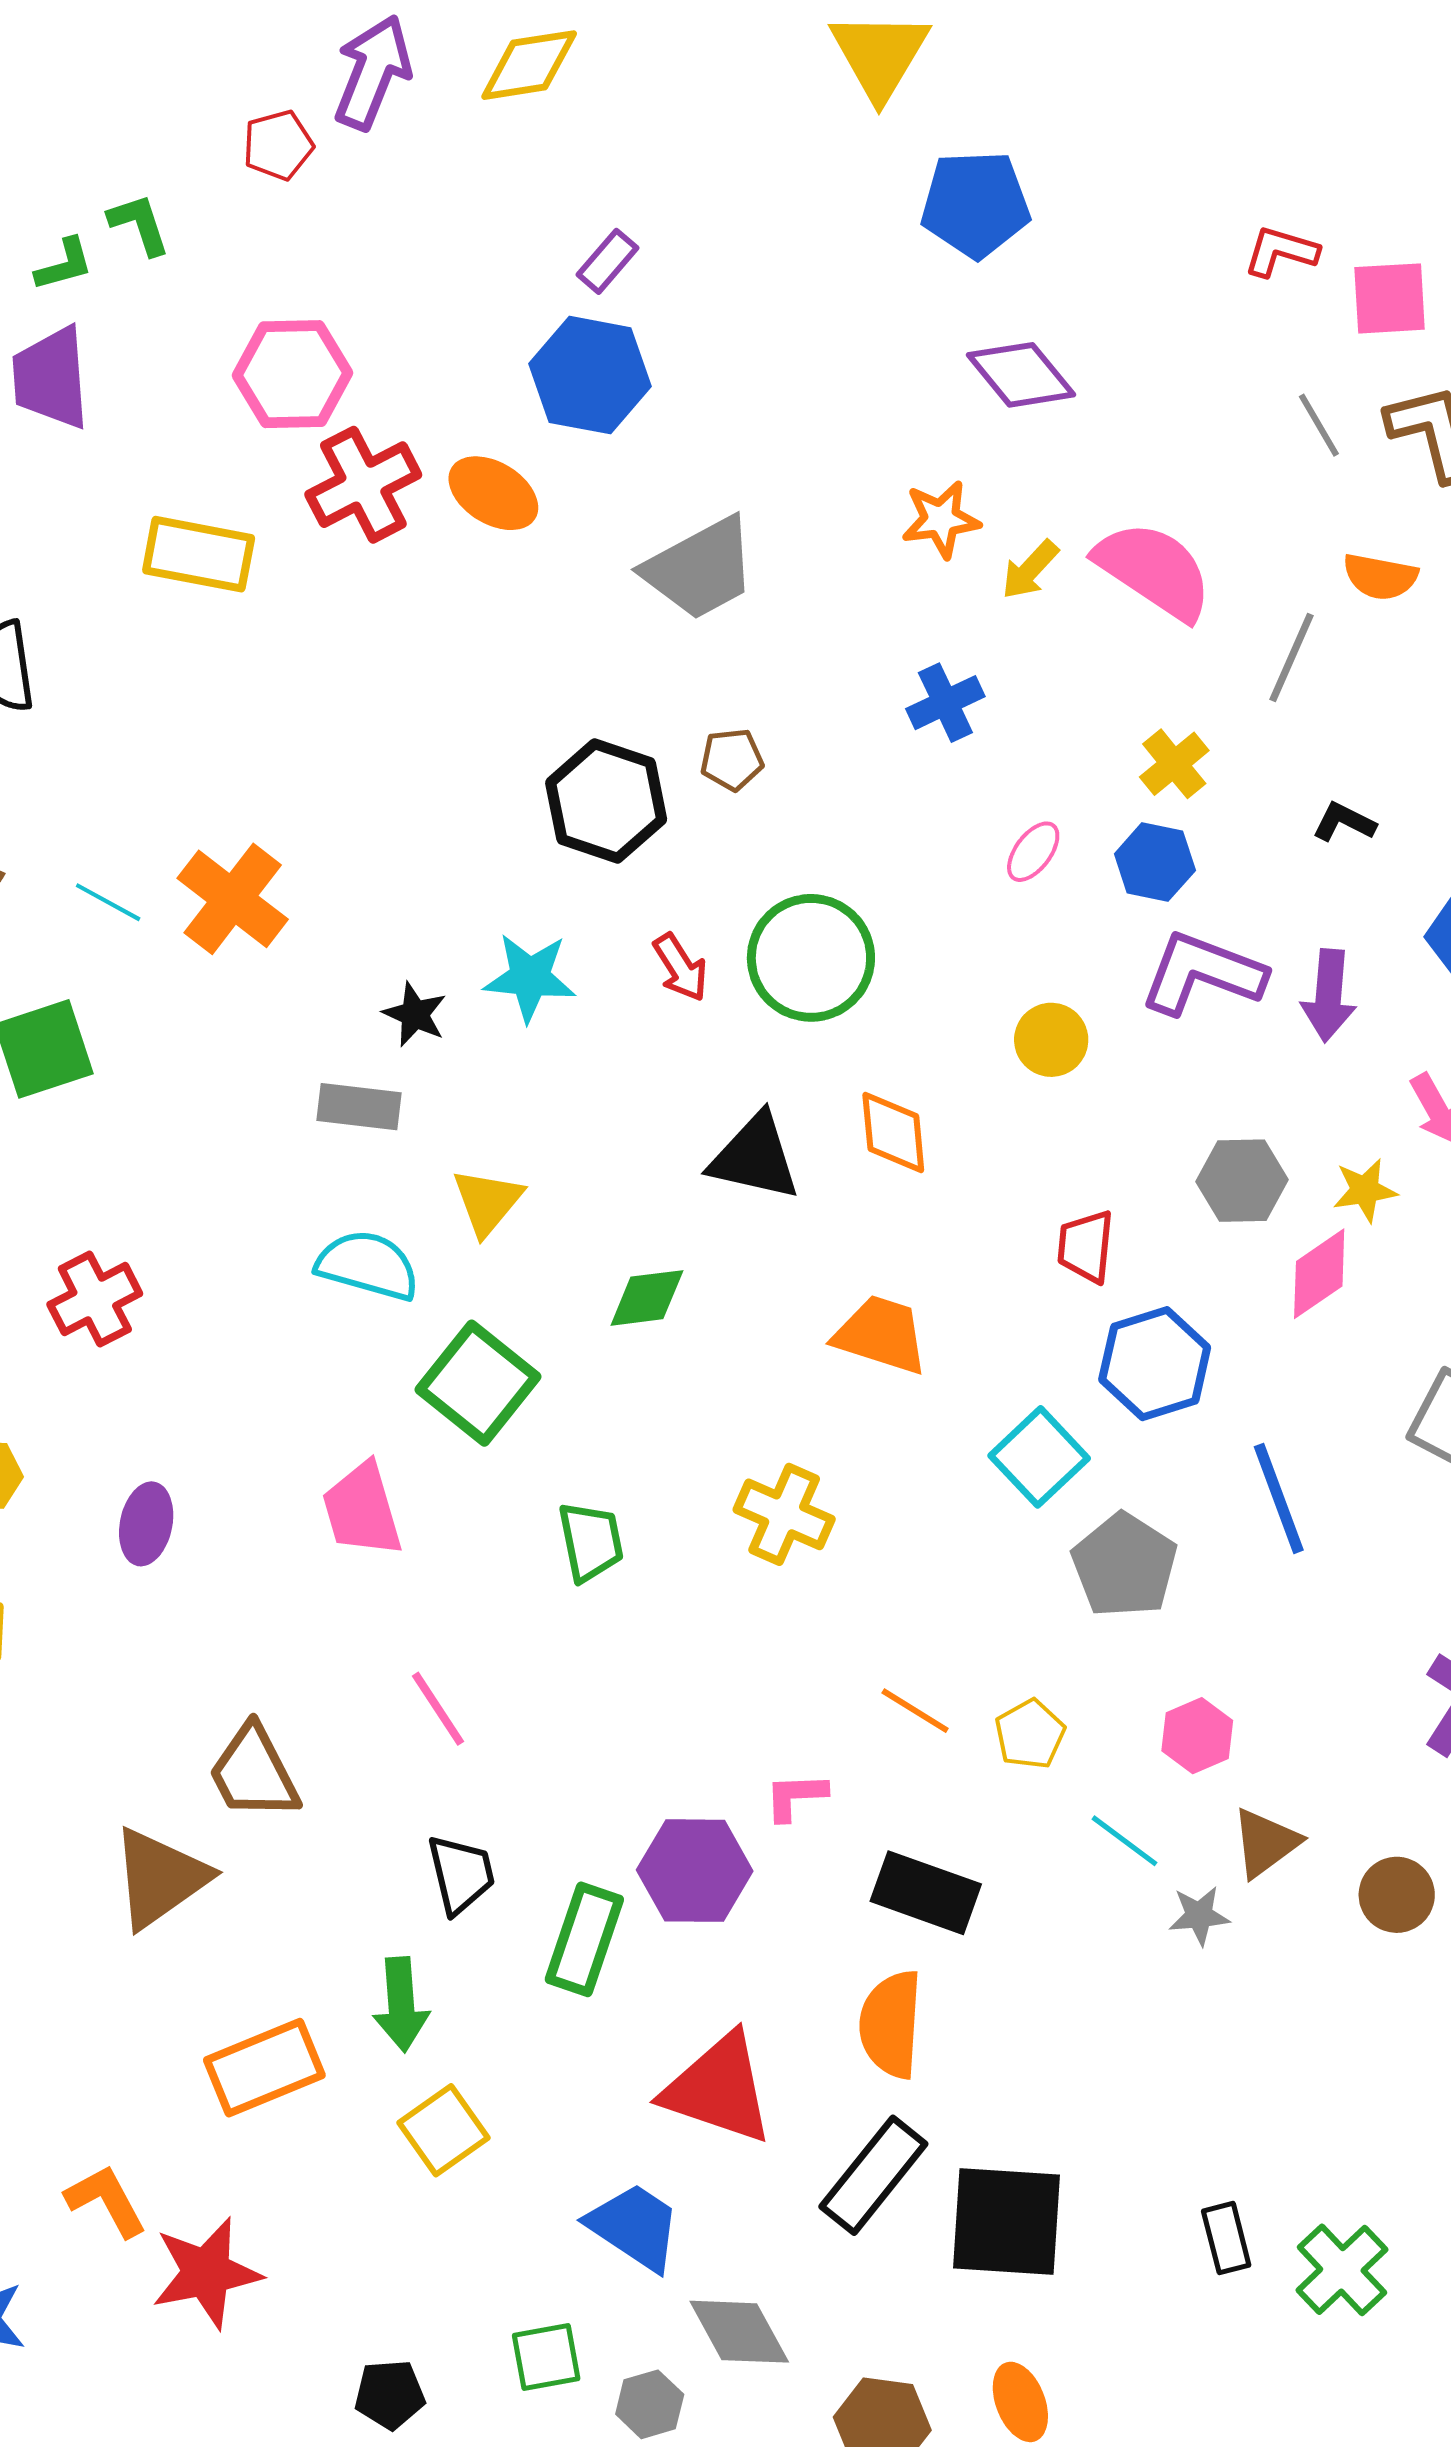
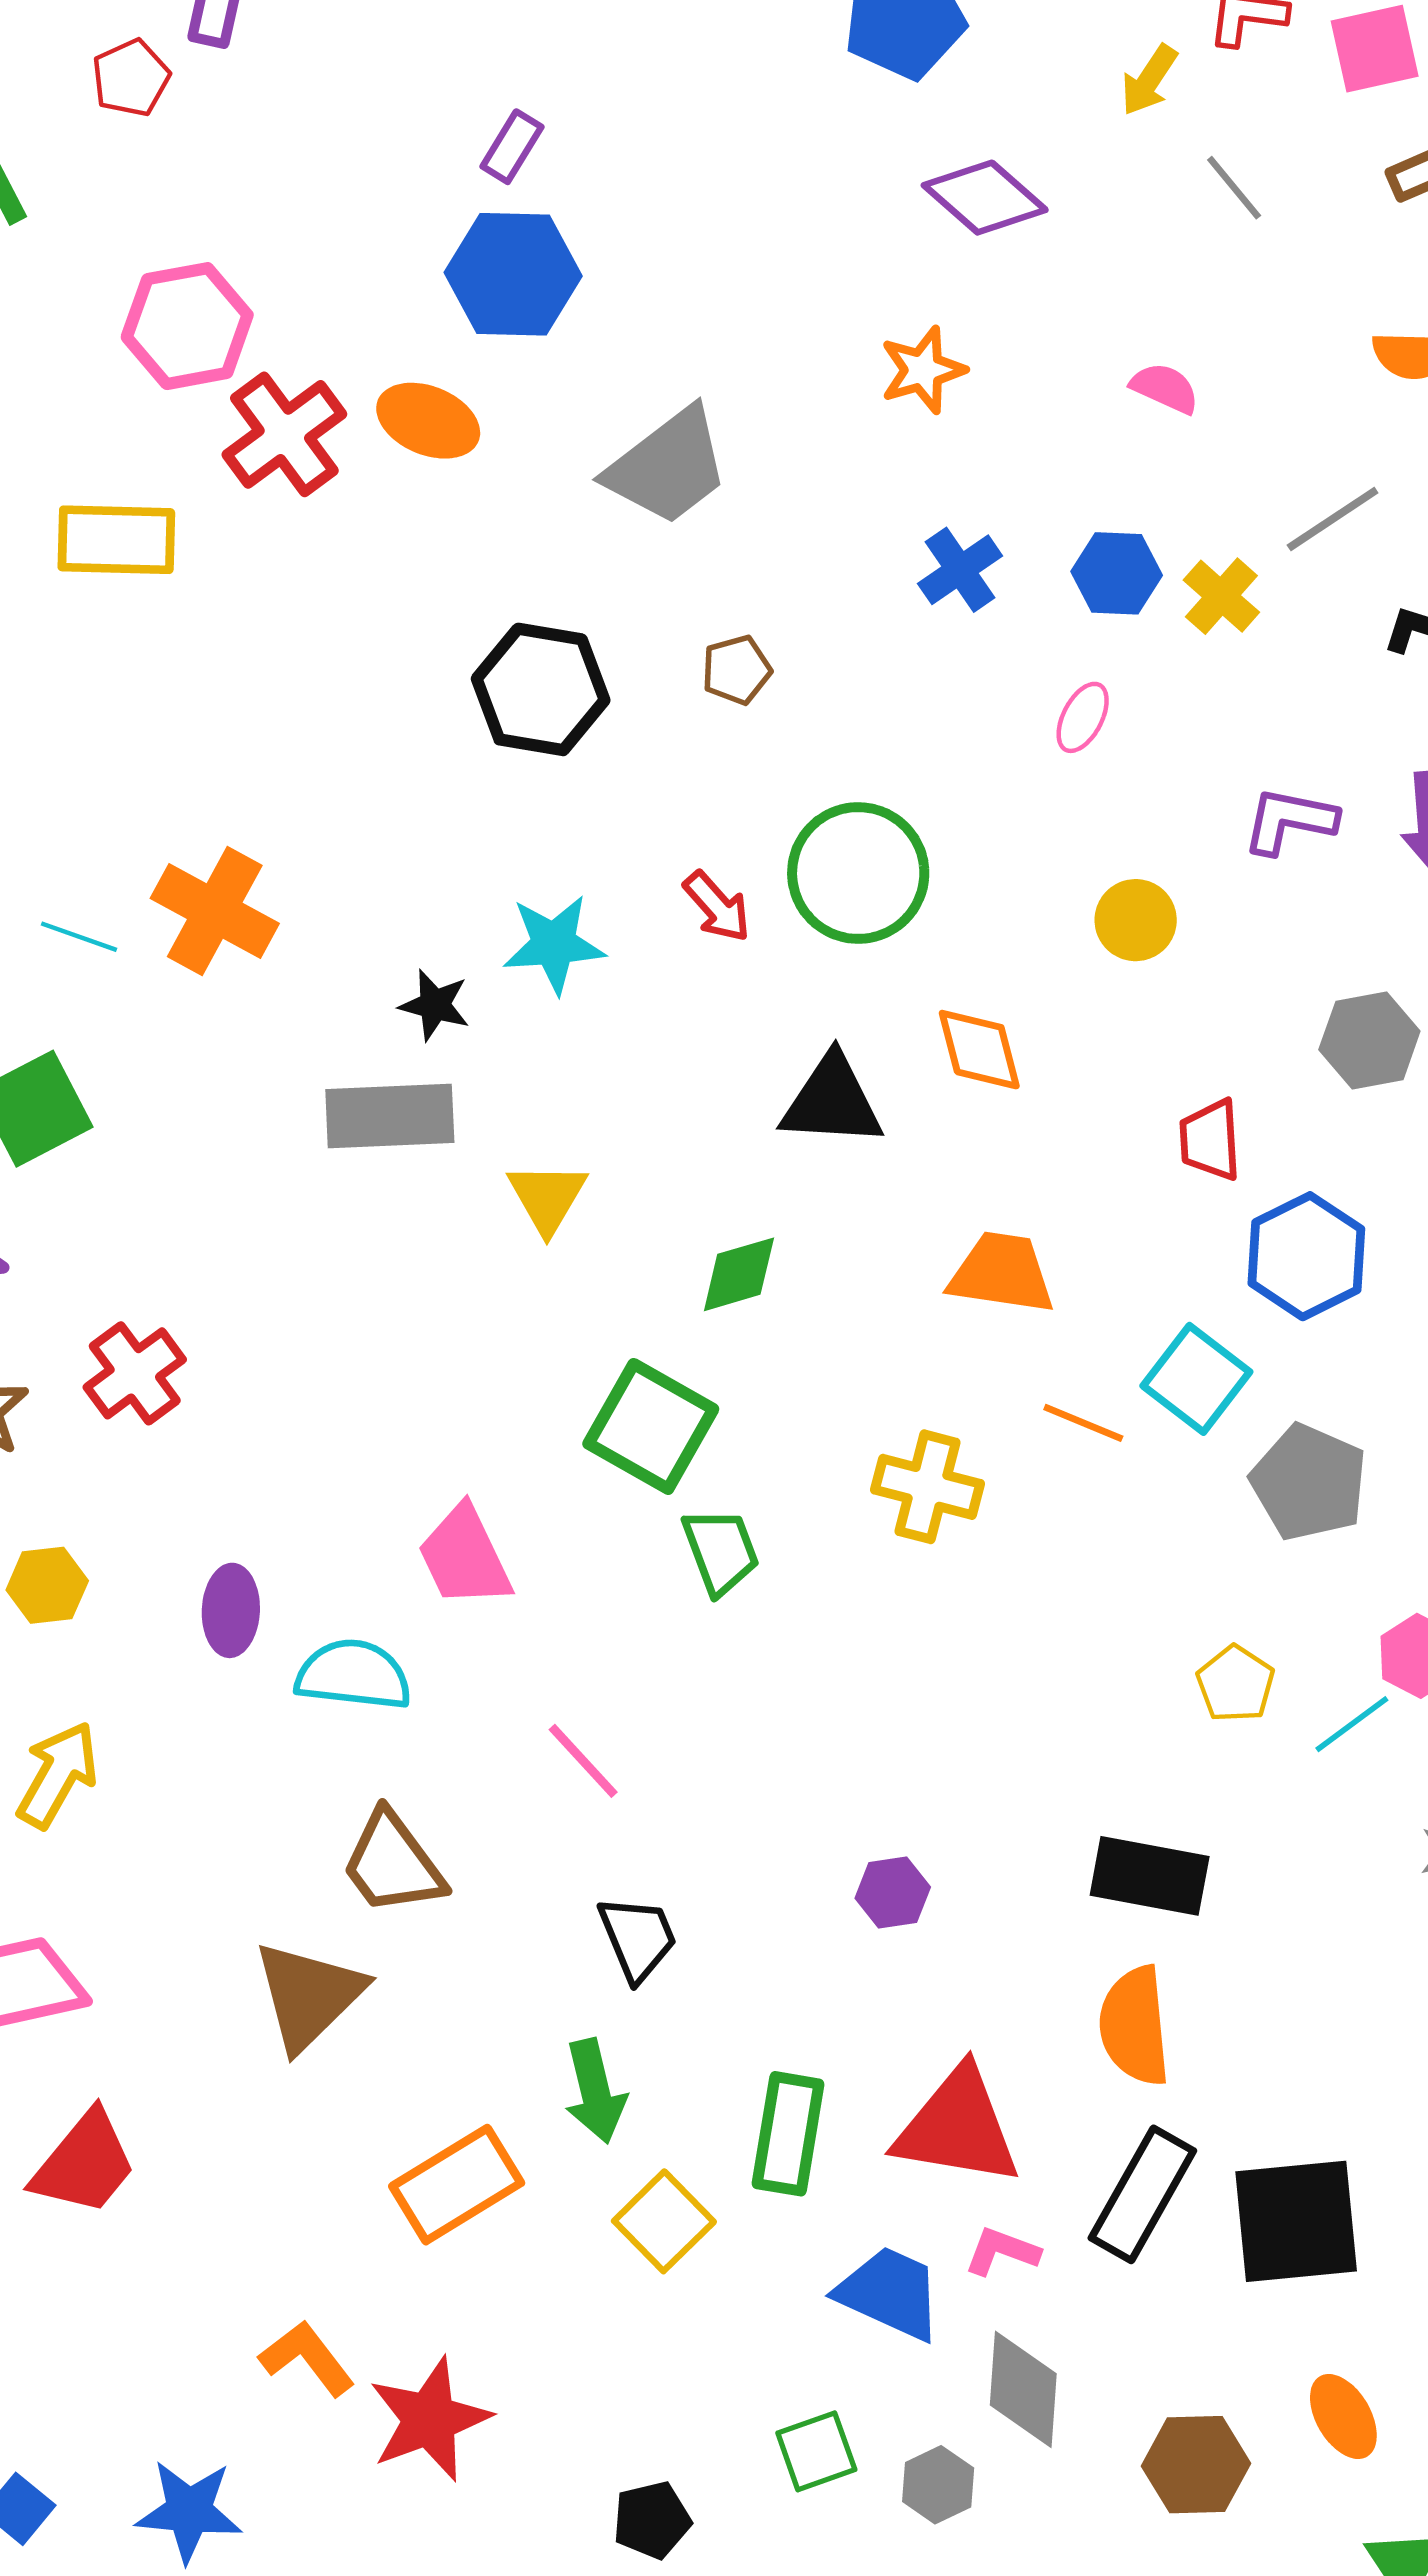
gray line: (1319, 425) -> (1234, 188), moved
yellow arrow: (1030, 570) -> (1149, 80), moved
pink semicircle: (1154, 570) -> (1165, 388), size x0.5
gray line: (1292, 658) -> (1333, 519), moved, turned 42
black hexagon: (606, 801) -> (541, 689), moved
blue hexagon: (1155, 862) -> (1117, 573), moved
purple L-shape: (1202, 973) -> (1289, 821), size x0.7
gray rectangle: (359, 1107) -> (390, 1116), size x1.4
cyan semicircle: (368, 1265) -> (353, 1675), moved
green square: (478, 1383) -> (651, 1426), moved
orange line: (915, 1711) -> (1083, 1423), moved
pink L-shape: (795, 1796) -> (1002, 2251), moved, turned 32
cyan line: (1124, 1841) -> (1352, 1724), moved, turned -64
purple hexagon: (695, 1871) -> (893, 1893), size x0.6
green rectangle: (584, 1939) -> (788, 2134), moved
gray diamond: (739, 2332) -> (1023, 2389), turned 42

